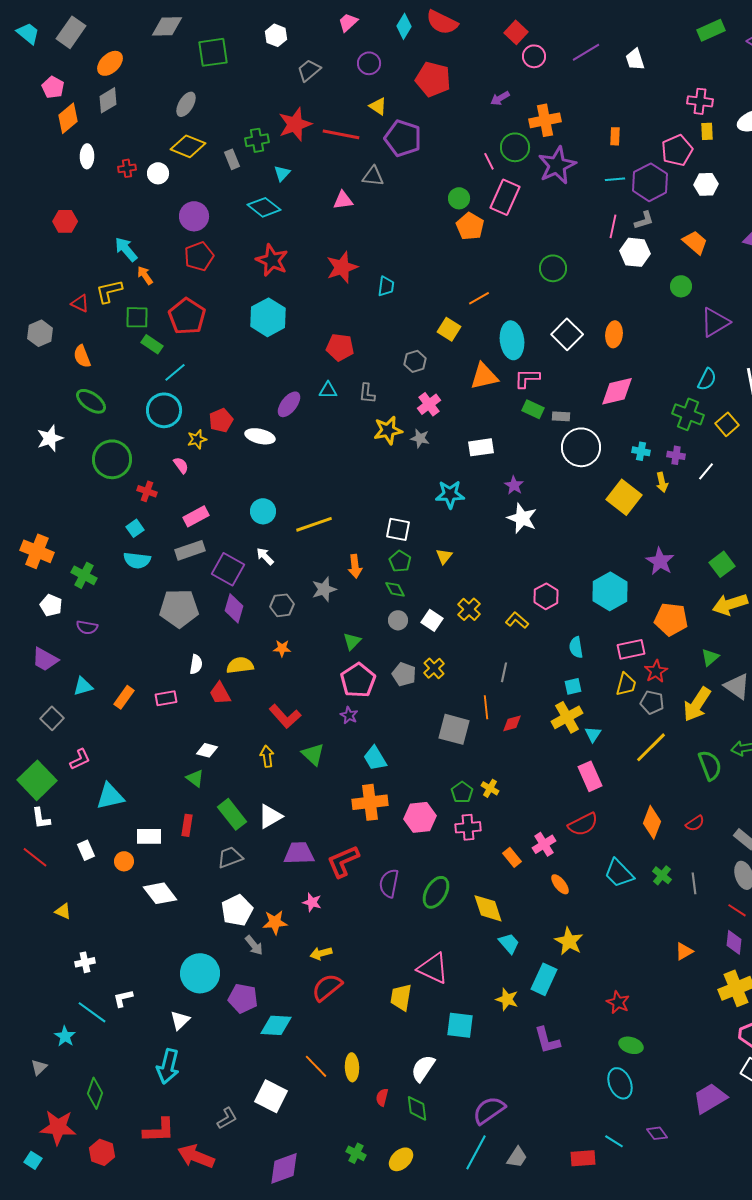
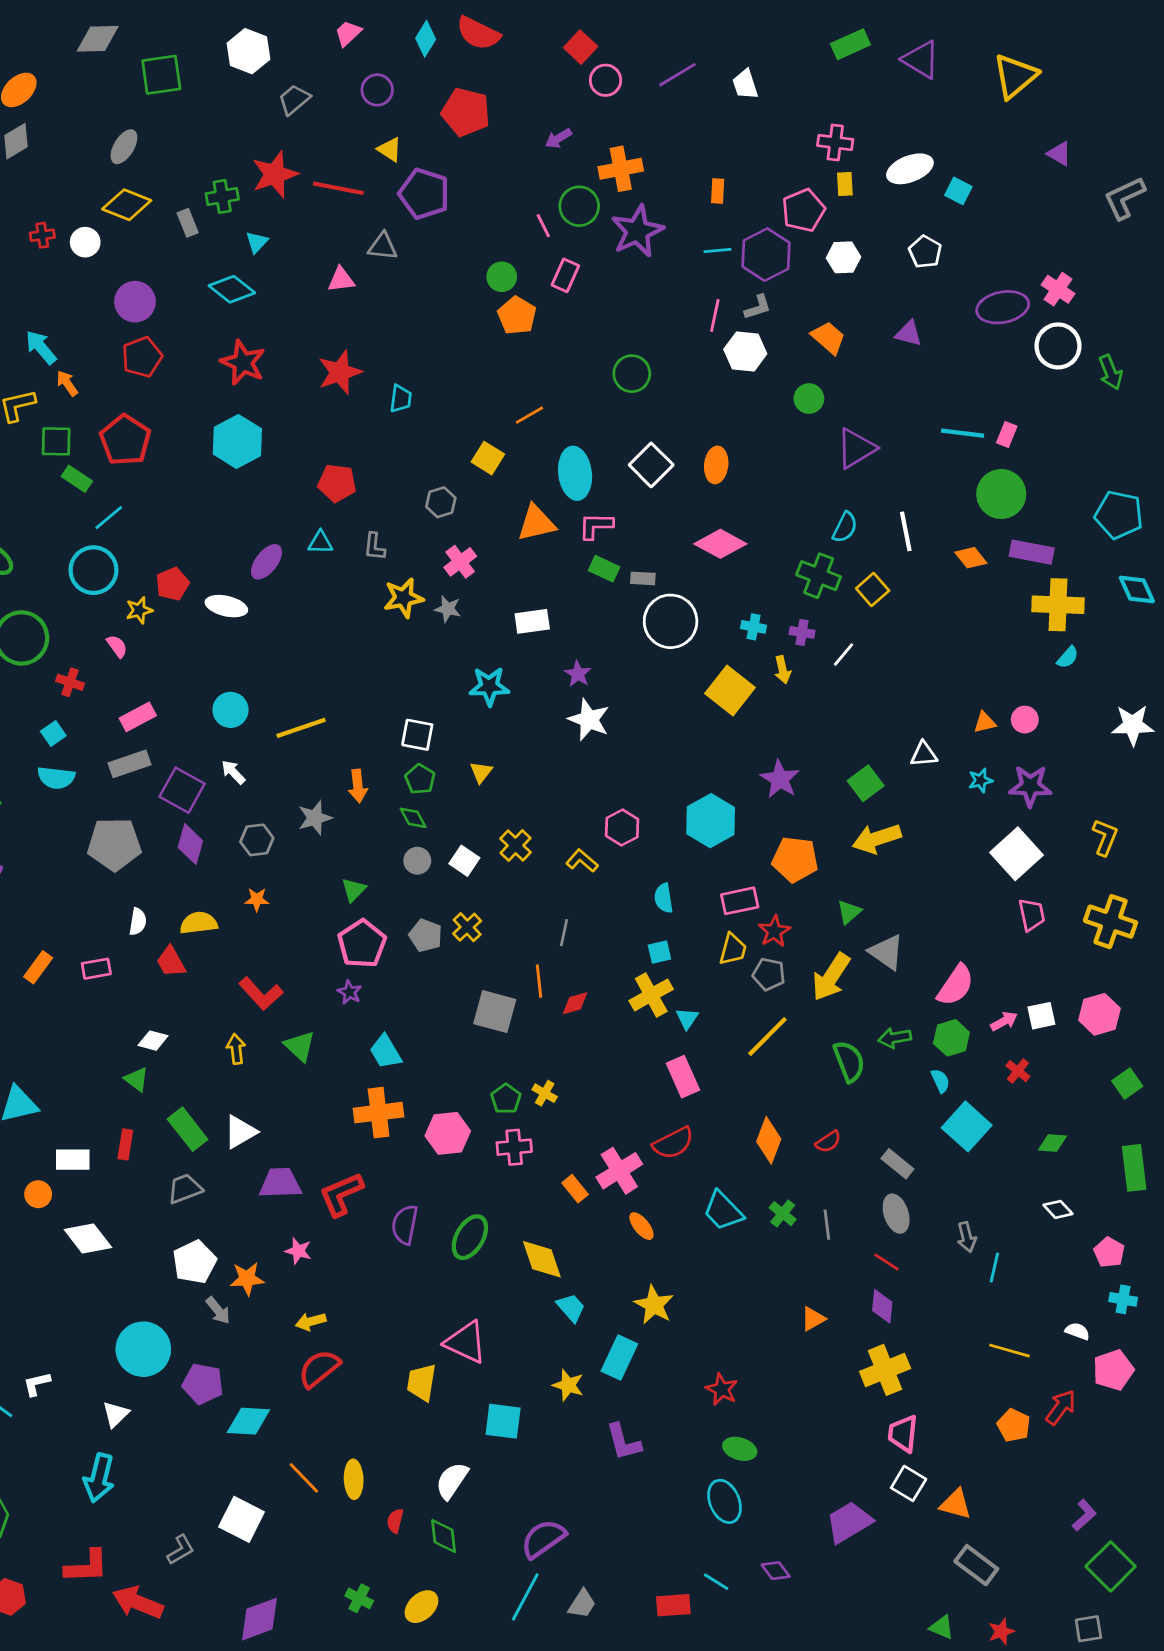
white hexagon: (276, 35) -> (248, 51), size x1.4
pink rectangle: (505, 197) -> (565, 275), size x0.7
pink diamond: (617, 391) -> (720, 544), turned 42
pink cross: (544, 844) -> (619, 1171), size x1.4

